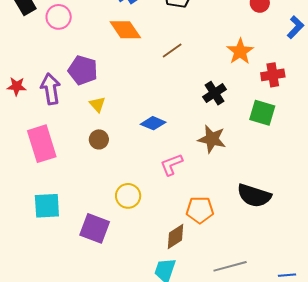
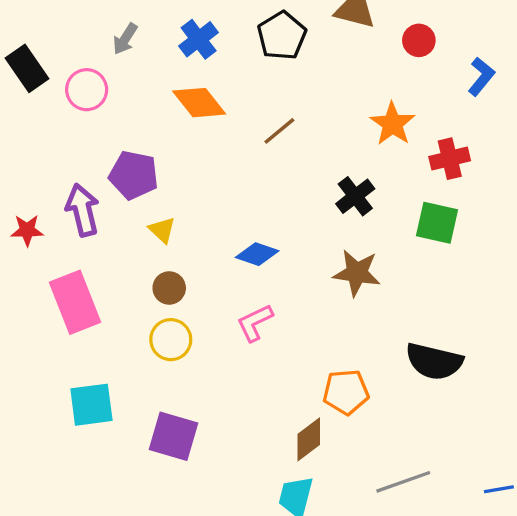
red star: (17, 86) -> (27, 230), moved
pink L-shape: (172, 164) -> (255, 323), moved
yellow circle: (128, 196) -> (171, 340), moved

